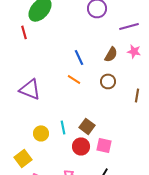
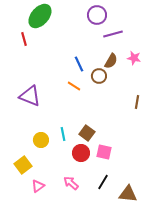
purple line: (129, 26) -> (113, 34), moved
brown circle: (108, 81) -> (99, 76), moved

